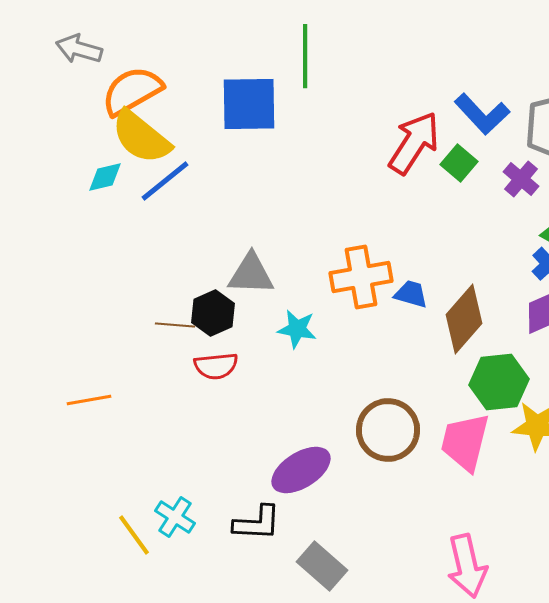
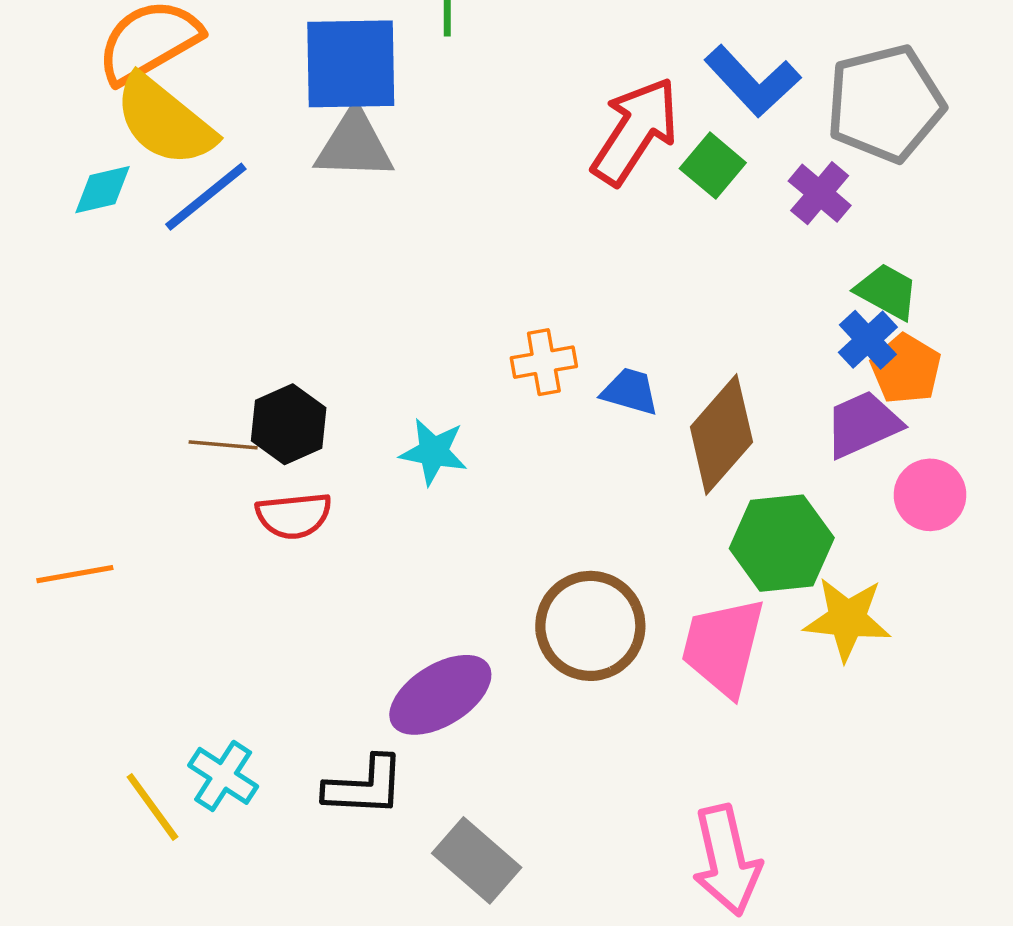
gray triangle: (251, 274) -> (354, 145), moved
orange cross: (361, 277) -> (544, 362), size x0.6

